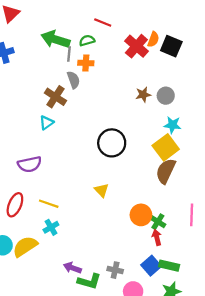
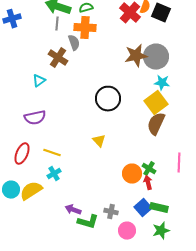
gray line: (69, 54) -> (57, 24), moved
orange cross: (86, 63) -> (85, 28), size x1.5
brown star: (143, 95) -> (136, 56), size x1.6
gray circle: (166, 96) -> (156, 57), size x1.6
cyan triangle: (46, 123) -> (39, 81), moved
orange circle: (141, 215) -> (132, 174), moved

